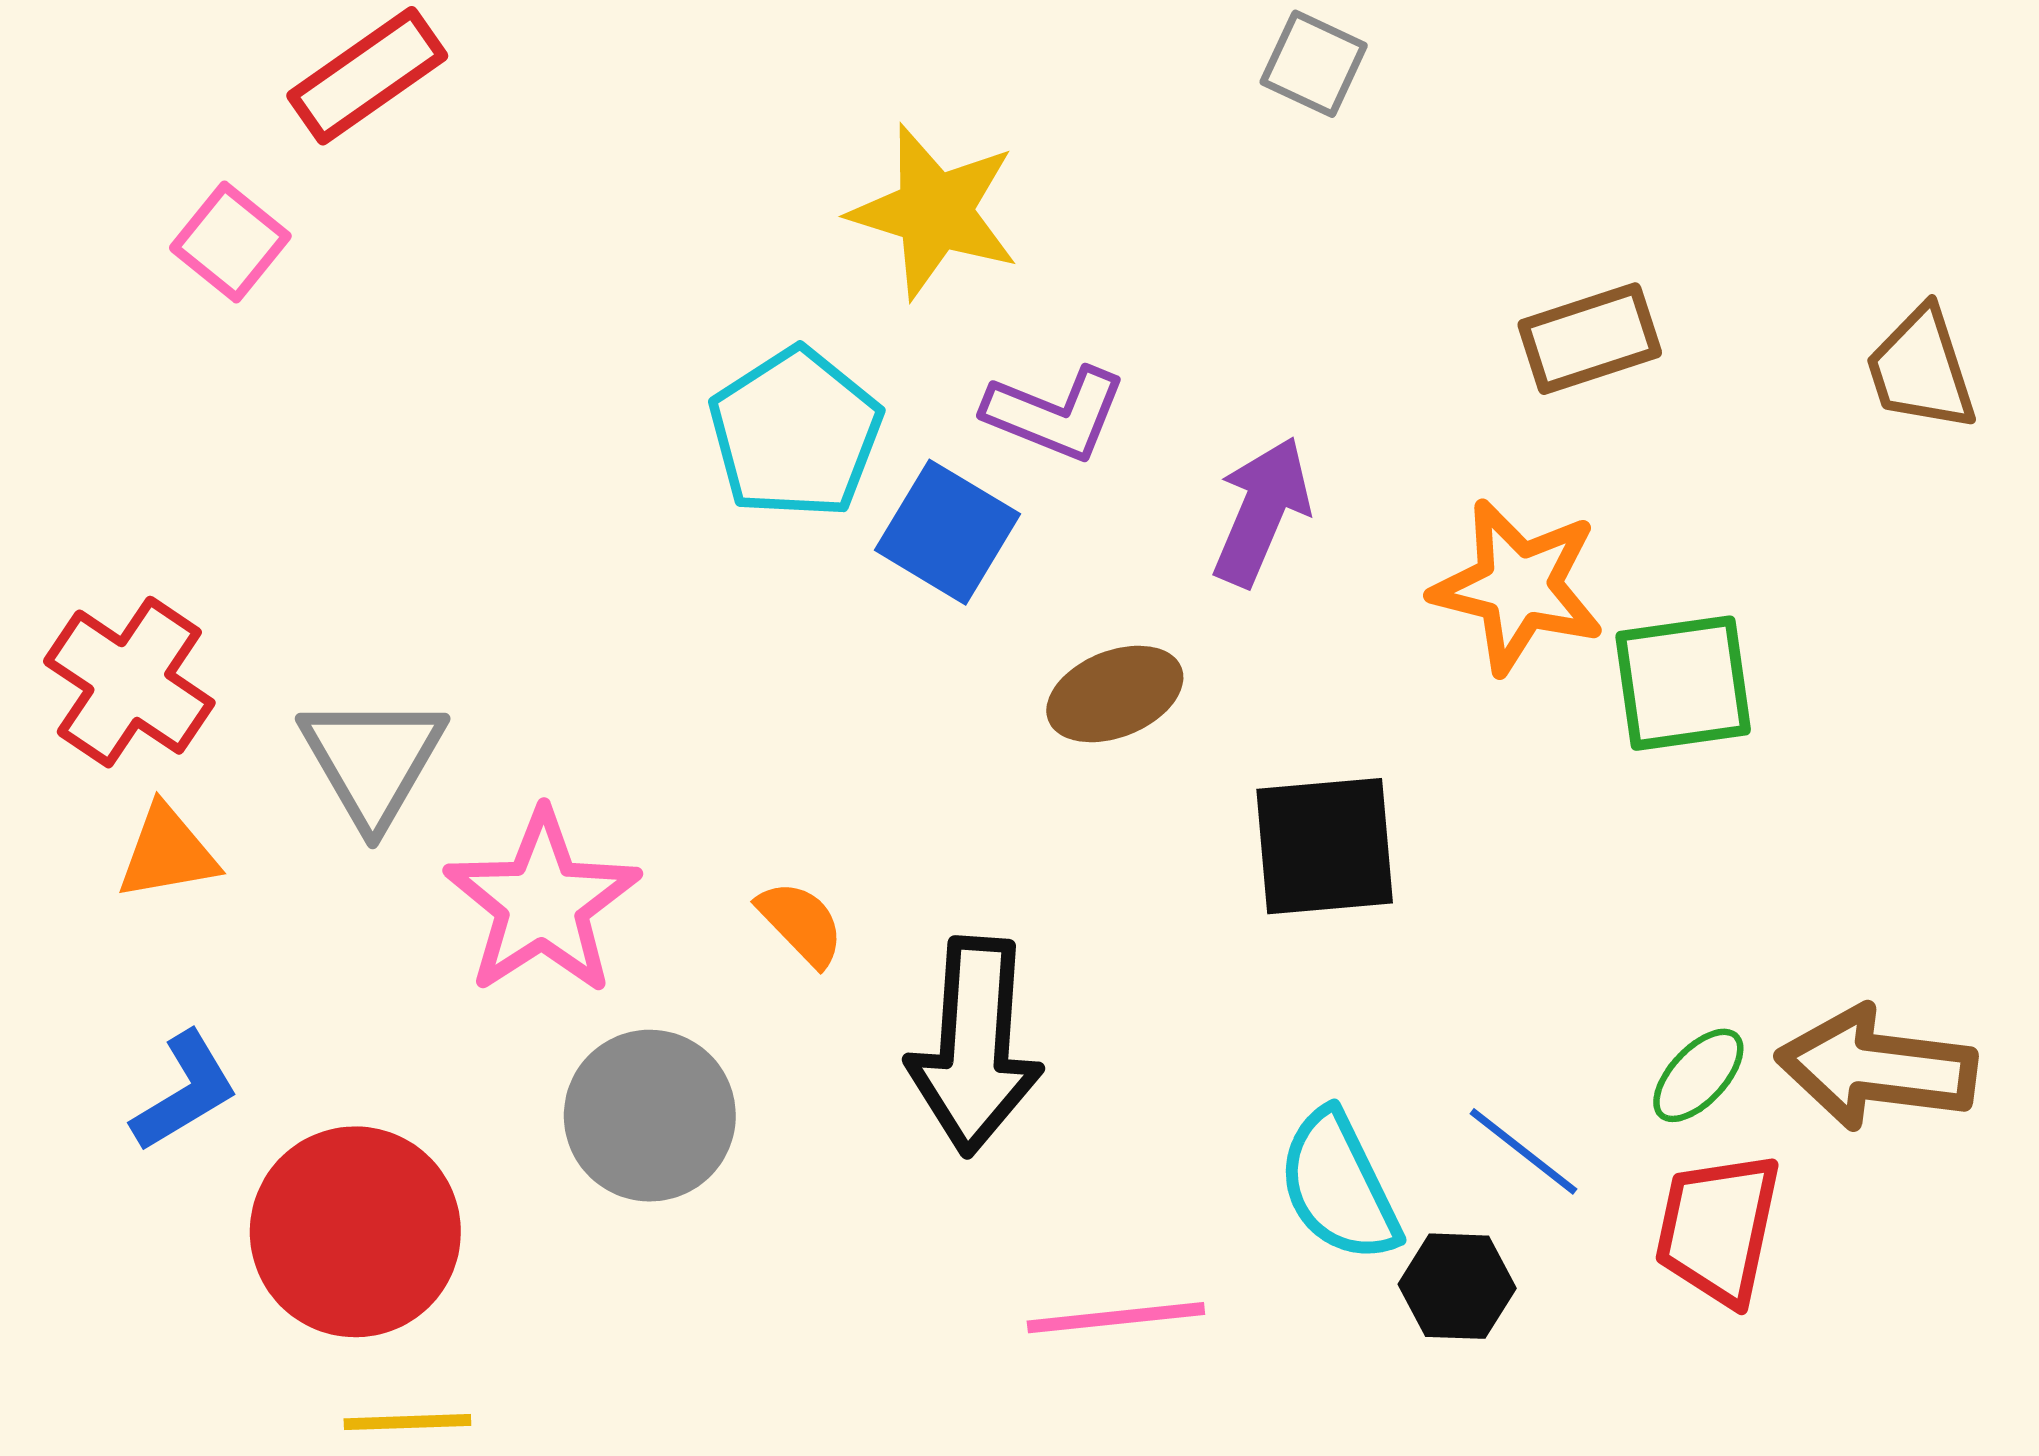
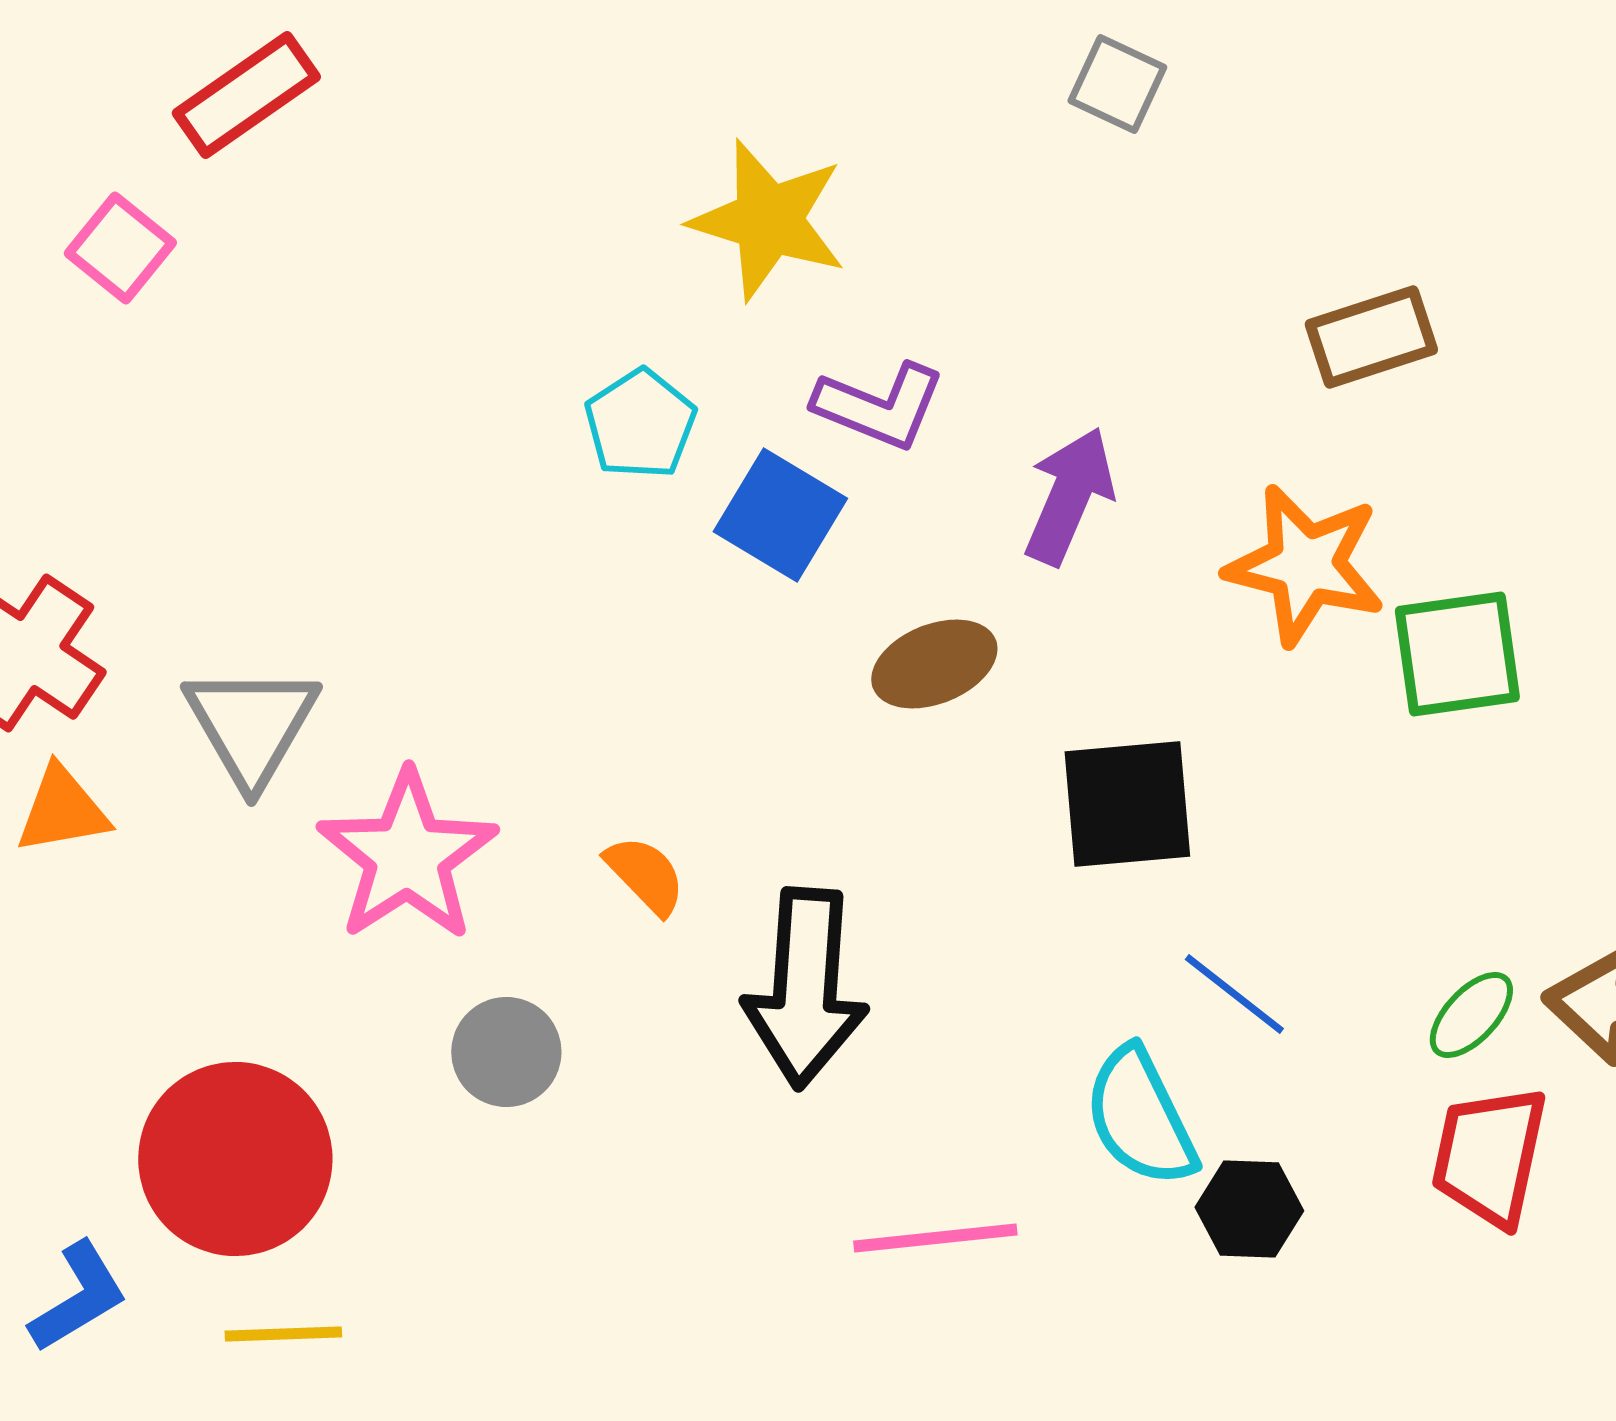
cyan pentagon: (795, 433) -> (640, 424), size x0.7
blue L-shape: (185, 1092) -> (78, 1297), moved
gray circle: (650, 1116) -> (506, 1052), size x0.7
blue line: (1523, 1151) -> (1234, 994), moved

